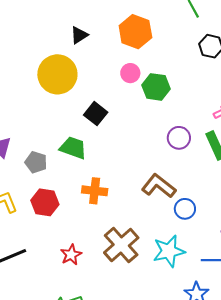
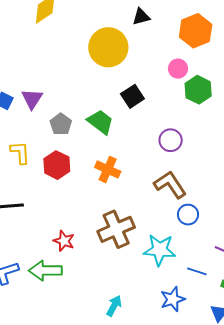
purple circle: (179, 138) -> (171, 140), moved
red star: (71, 255) -> (64, 241), moved, turned 30

